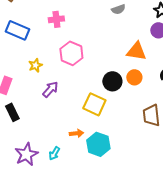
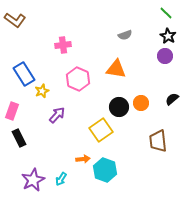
blue rectangle: (17, 30) -> (24, 74), moved, turned 35
orange triangle: (136, 51) -> (116, 69), moved
yellow square: (94, 104) -> (101, 130), turned 30

